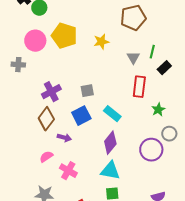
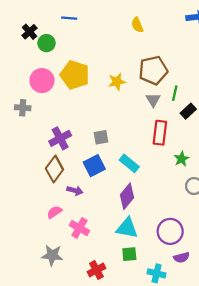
brown pentagon: (133, 18) -> (153, 70), moved
purple circle: (151, 150) -> (170, 231), moved

